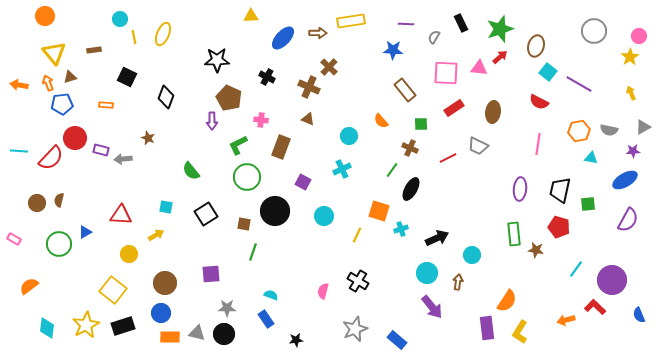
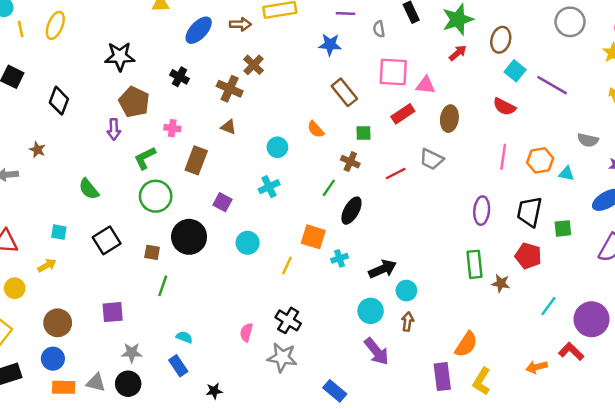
gray semicircle: (434, 37) -> (379, 29), turned -40
pink triangle: (479, 68) -> (426, 85), moved
orange hexagon: (579, 131) -> (540, 160), moved
cyan circle: (472, 255) -> (406, 291), moved
gray star: (355, 329) -> (282, 357), moved, turned 30

